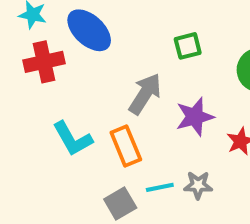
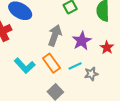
cyan line: (160, 187) -> (75, 66), moved

